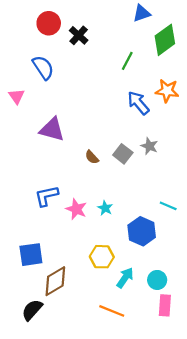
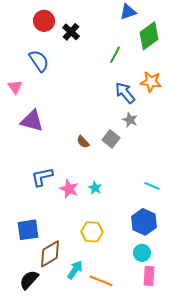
purple triangle: (52, 129) -> (32, 121), moved
gray star: (149, 146) -> (130, 120), moved
blue hexagon: (142, 231) -> (144, 222), moved
cyan arrow: (125, 278) -> (75, 270), moved

